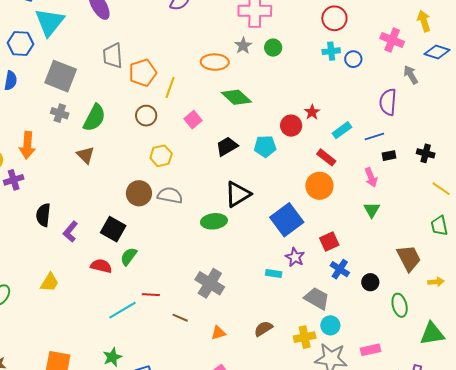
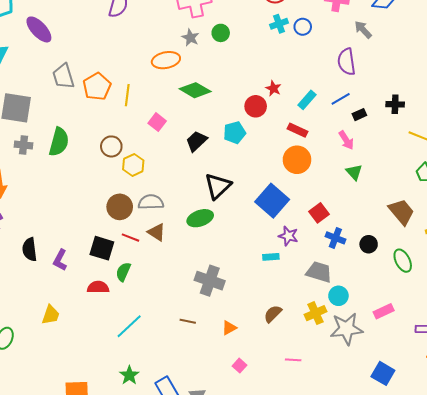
brown circle: (146, 116) -> (111, 146), moved
brown triangle: (86, 155) -> (157, 232), moved
red line: (151, 295) -> (131, 238), moved, turned 30

